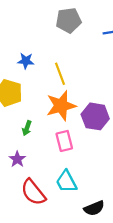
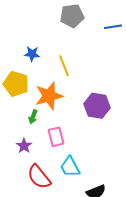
orange star: (61, 106) -> (49, 96), moved
pink rectangle: (64, 141) -> (56, 137), moved

